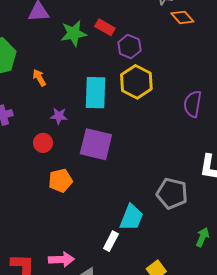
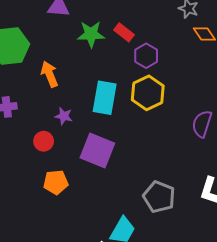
orange arrow: (39, 78) -> (49, 74), size x1.4
gray pentagon: (172, 194) -> (159, 197), moved

